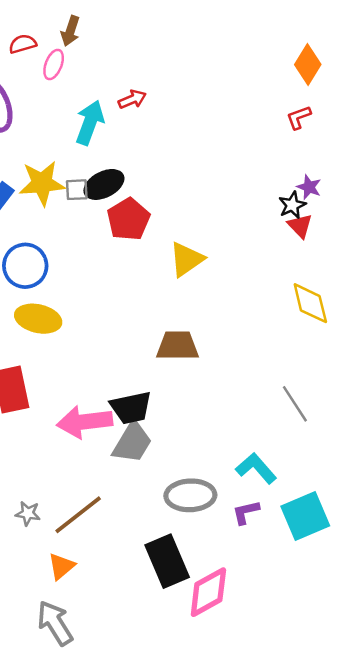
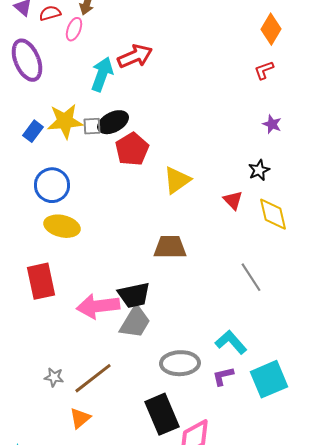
red arrow: (132, 99) -> (135, 56), size x1.6
black star: (292, 205) -> (259, 170), moved
red triangle: (300, 226) -> (233, 200), moved
gray line: (295, 404) -> (251, 277), moved

